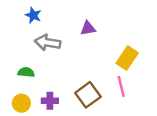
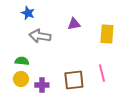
yellow rectangle: (127, 58) -> (107, 34), moved, turned -30
brown square: (88, 95) -> (74, 80), turned 30
yellow circle: (21, 103) -> (21, 79), moved

